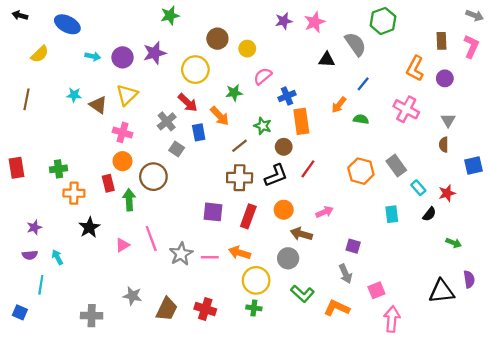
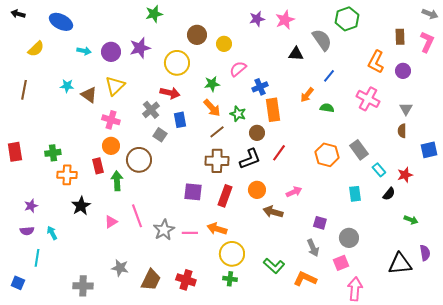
red arrow: (188, 103) -> (170, 93), turned -30
orange arrow: (220, 116) -> (212, 108), moved
gray circle: (288, 258) -> (349, 238), moved

